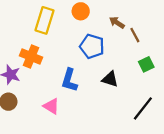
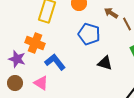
blue L-shape: (69, 80) -> (55, 62), moved, turned 125
pink triangle: (51, 106) -> (41, 83), moved

